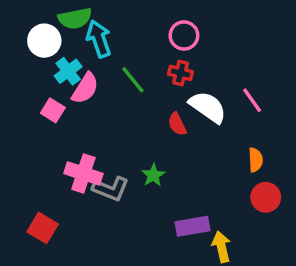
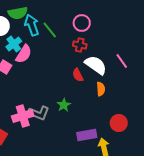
green line: (133, 80) -> (50, 30), moved
orange semicircle: (255, 160) -> (101, 89), moved
pink cross: (83, 173) -> (23, 116), moved, turned -35
red circle: (266, 197) -> (119, 123), moved

